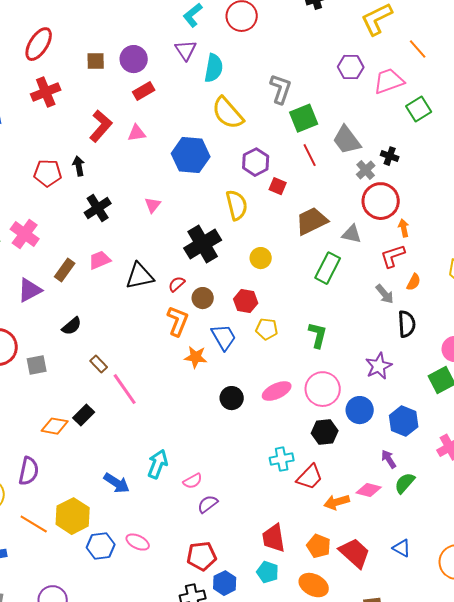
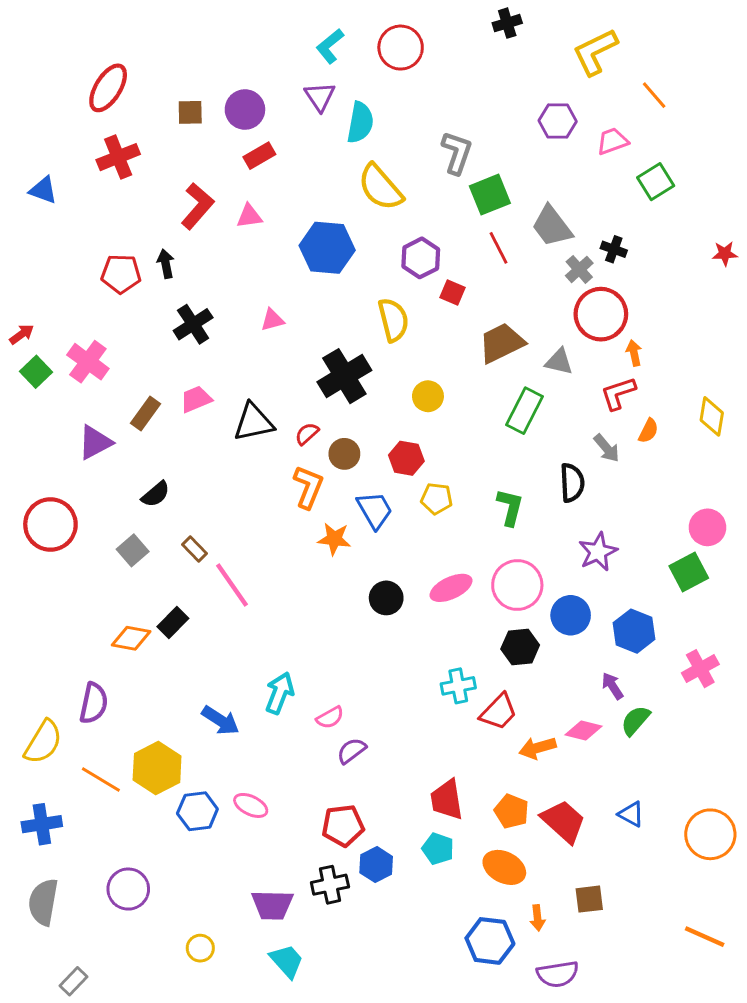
pink trapezoid: (389, 81) -> (612, 141), size x0.7
pink triangle: (153, 205) -> (272, 320), turned 36
black semicircle: (407, 324) -> (572, 483), moved
gray square: (37, 365) -> (133, 550), moved, turned -30

